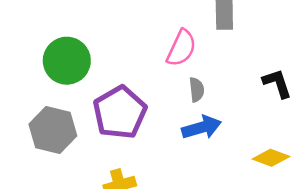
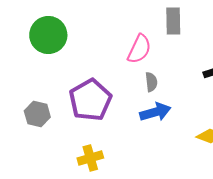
green circle: (67, 61) -> (48, 35), moved
gray hexagon: (53, 130) -> (37, 114), size x0.7

